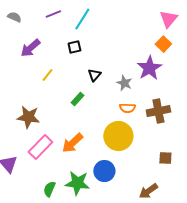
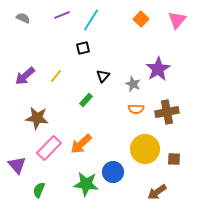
orange square: (163, 44) -> (141, 19), moved
purple arrow: (30, 48) -> (25, 76), moved
yellow circle: (118, 136) -> (145, 149), moved
green semicircle: (49, 189) -> (39, 190), moved

